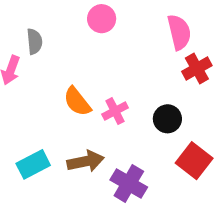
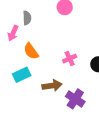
orange semicircle: (77, 102) -> (31, 51), moved
cyan rectangle: (33, 164) -> (22, 75), moved

